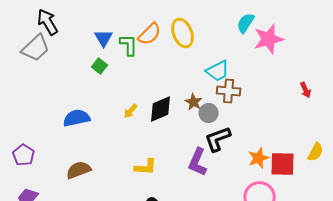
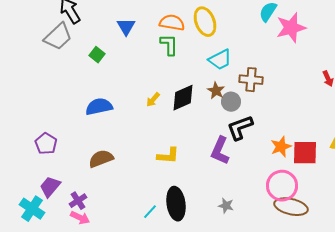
orange semicircle: (150, 34) -> (172, 23), turned -125
green L-shape: (129, 45) -> (169, 45), moved
green square: (100, 66) -> (97, 55), moved
cyan trapezoid: (218, 71) -> (220, 60), moved

